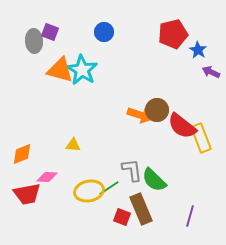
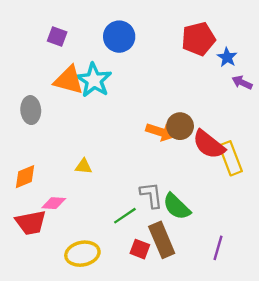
blue circle: (104, 32) -> (119, 37), size x1.4
gray ellipse: (34, 41) -> (31, 110), moved
yellow ellipse: (89, 191) -> (82, 254), moved

